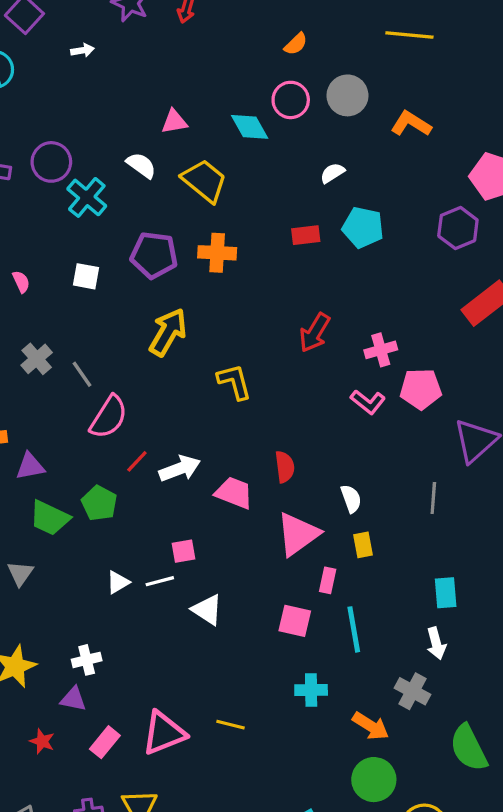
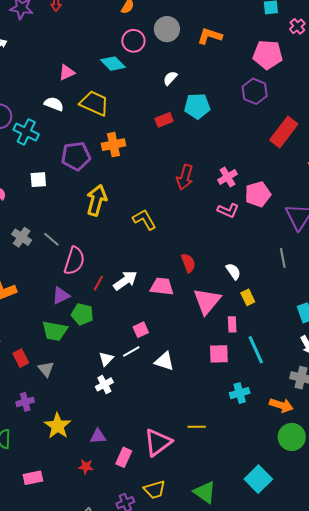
purple triangle: (30, 466) -> (61, 295), moved
white cross: (87, 660) -> (104, 384), moved

